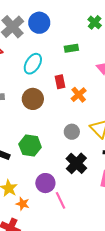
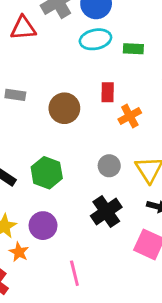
cyan ellipse: (33, 64) -> (95, 39), moved, turned 35
purple circle: (45, 183) -> (43, 226), moved
pink line: (61, 200) -> (74, 273), moved

